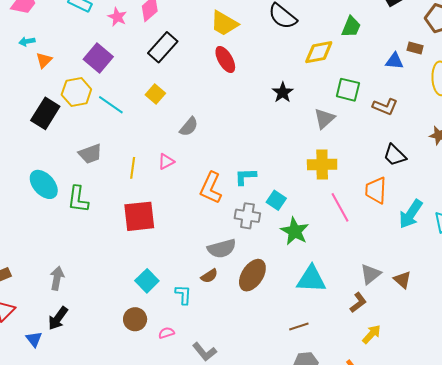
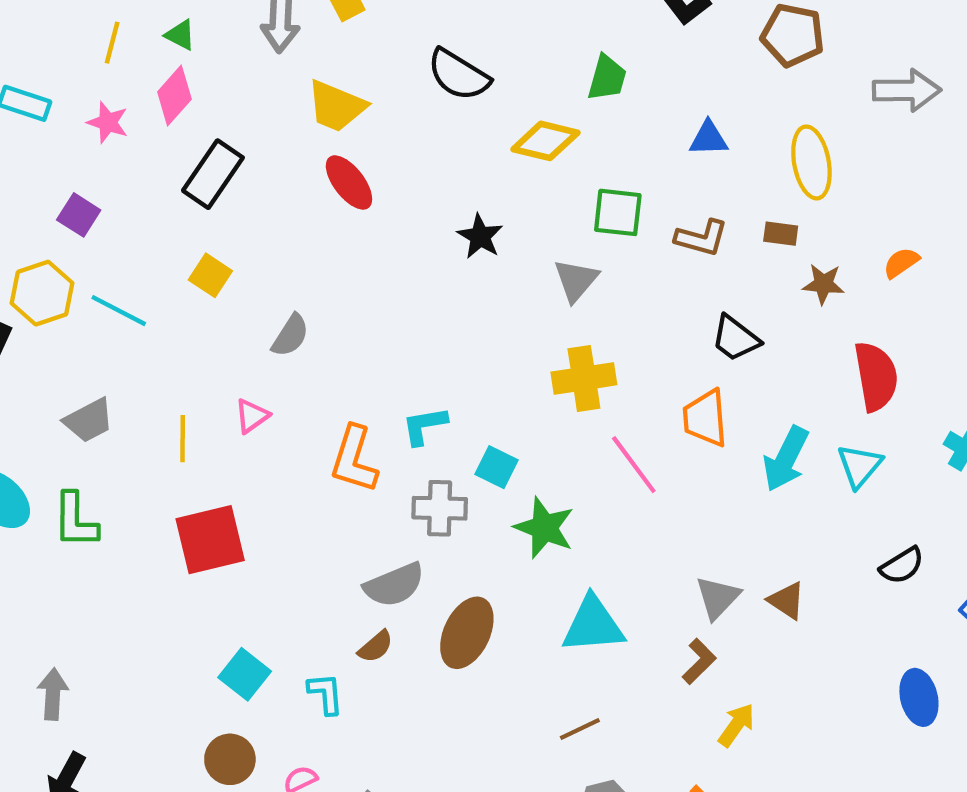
brown rectangle: (415, 48) -> (781, 234), moved
yellow diamond: (319, 52) -> (545, 141), turned 32
purple square: (98, 58) -> (79, 215), size x0.7

